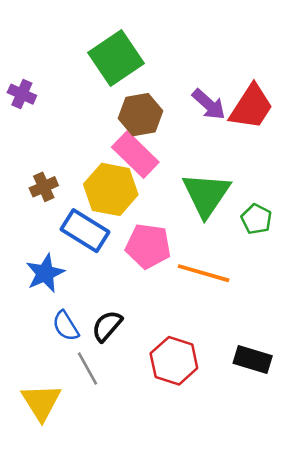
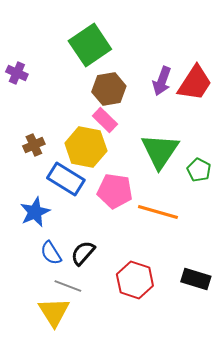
purple arrow: (209, 104) -> (162, 81), turned 68
pink rectangle: (135, 155) -> (105, 120), size x0.7
gray line: (88, 369) -> (68, 286), turned -40
yellow triangle: (41, 402) -> (54, 312), moved

